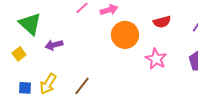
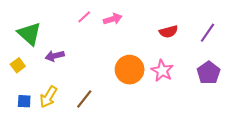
orange circle: (125, 35) -> (130, 70), moved

